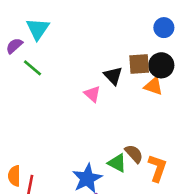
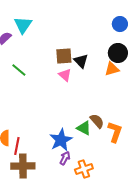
brown square: (139, 64) -> (64, 56), moved
green line: (33, 68) -> (19, 70), moved
orange triangle: (153, 86) -> (112, 69), turned -35

